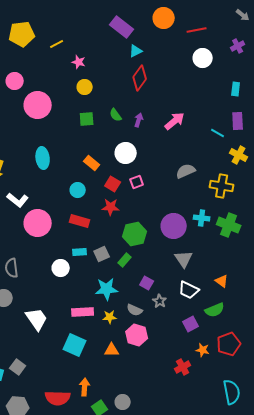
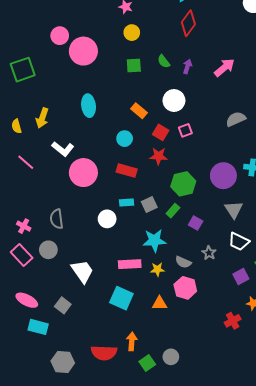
pink circle: (15, 81) -> (60, 36), moved
purple square: (147, 283) -> (196, 223), moved
gray square: (18, 367) -> (63, 305), moved

